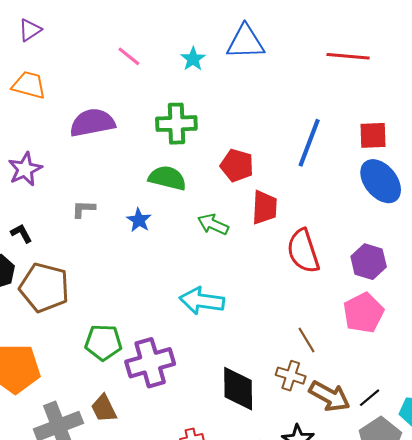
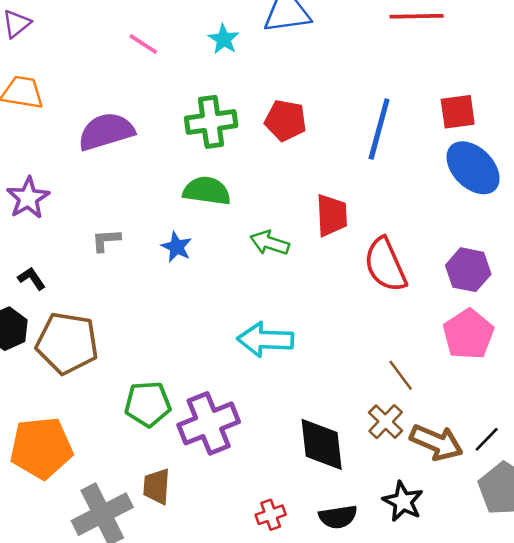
red pentagon: (237, 165) -> (286, 120), moved
brown cross: (291, 376) -> (386, 422), turned 32
brown trapezoid: (104, 408) -> (157, 486), turned 36

